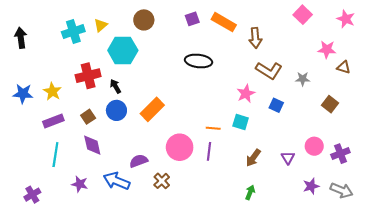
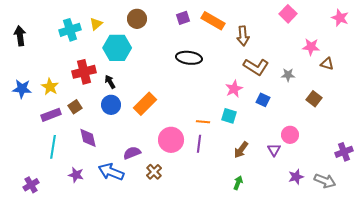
pink star: (346, 19) -> (340, 18), moved
brown square: (88, 117) -> (75, 107), moved
pink circle: (314, 146) -> (290, 135), moved
purple cross: (340, 154) -> (344, 152), moved

